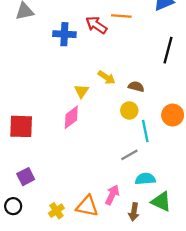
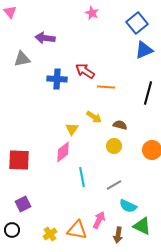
orange line: (121, 16) -> (106, 87), moved
cyan line: (145, 131) -> (82, 177), moved
cyan semicircle: (145, 179) -> (128, 206), turned -150

